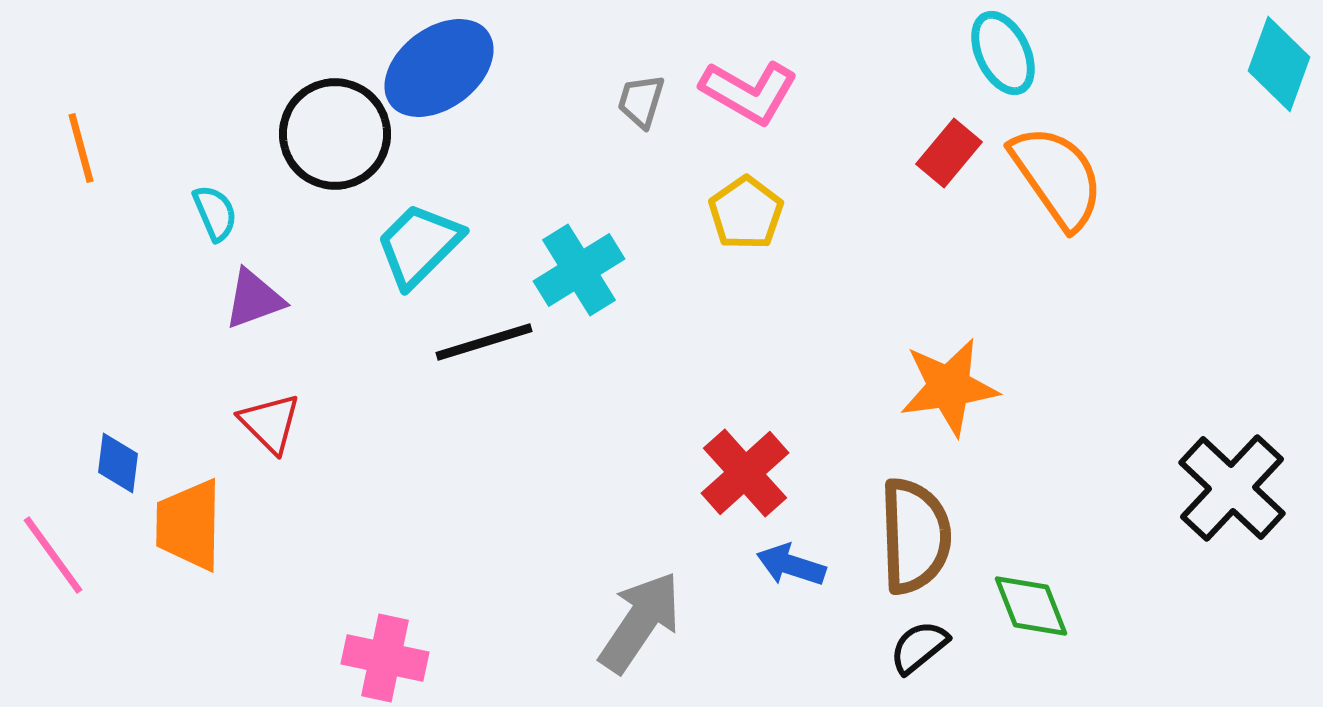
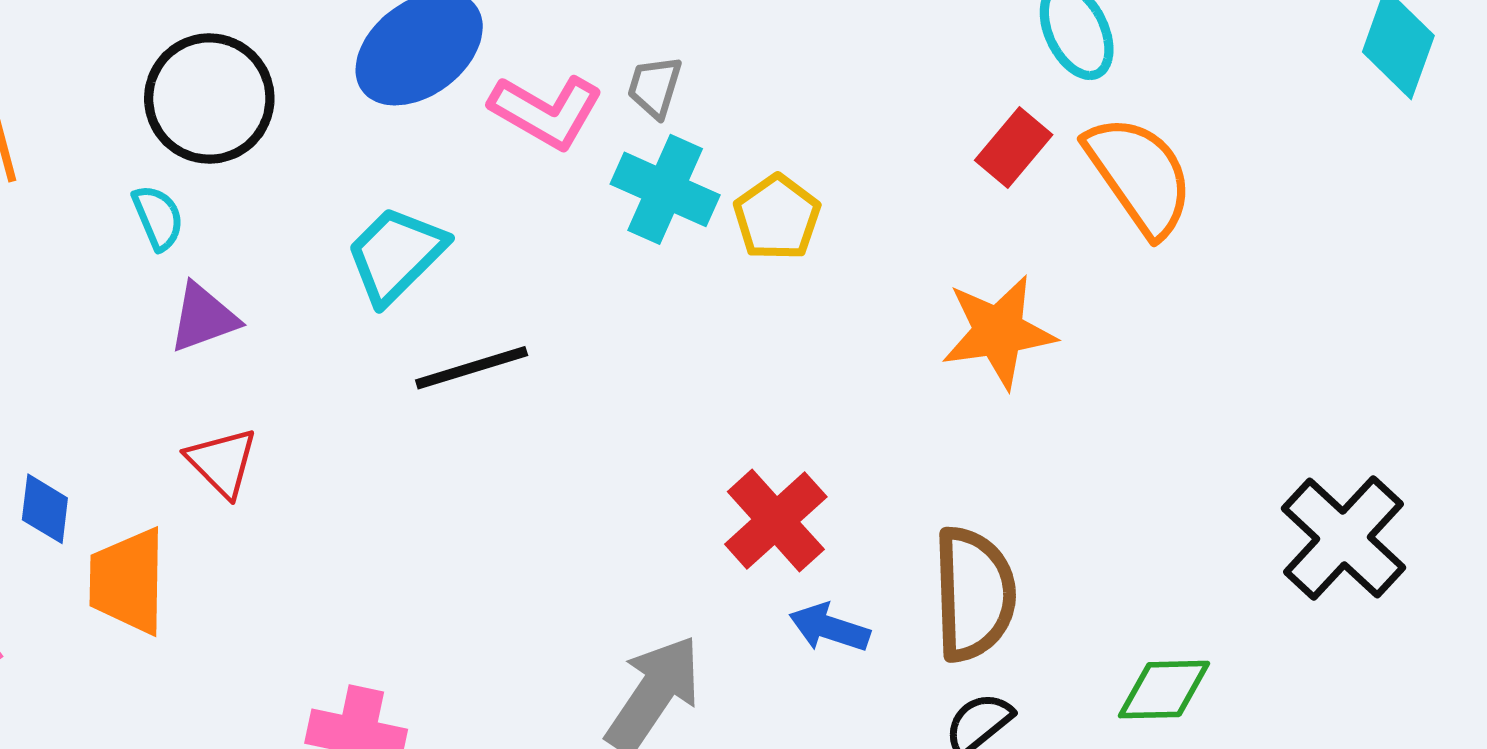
pink L-shape: (749, 92) -> (546, 111), moved
black circle: (335, 134) -> (209, 99), moved
cyan cross: (579, 270) -> (665, 189), moved, turned -34
orange star: (949, 387) -> (998, 332), moved
green diamond: (1031, 606) -> (1164, 690), moved, turned -70

